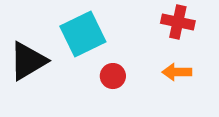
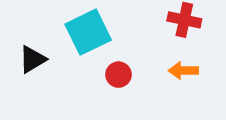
black triangle: (28, 61) -> (32, 59), size x0.7

